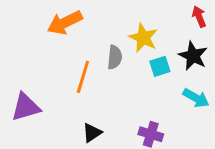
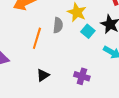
cyan square: (160, 66) -> (88, 31), turned -32

